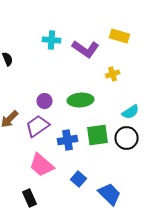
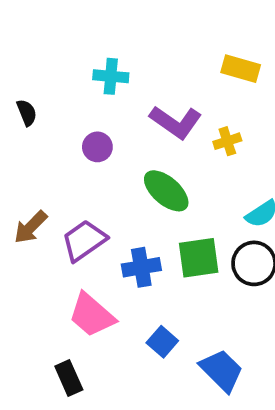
purple L-shape: (86, 49) -> (176, 122), moved
green ellipse: (81, 100) -> (166, 191), turned 45
purple circle: (45, 101) -> (97, 147), moved

